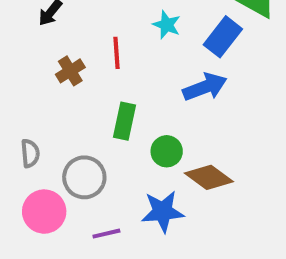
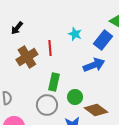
brown cross: (70, 71) -> (27, 57), size x1.5
gray circle: (84, 177) -> (47, 105), moved

